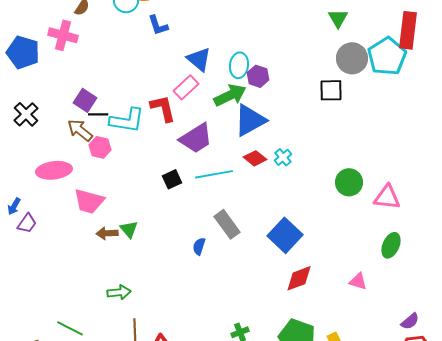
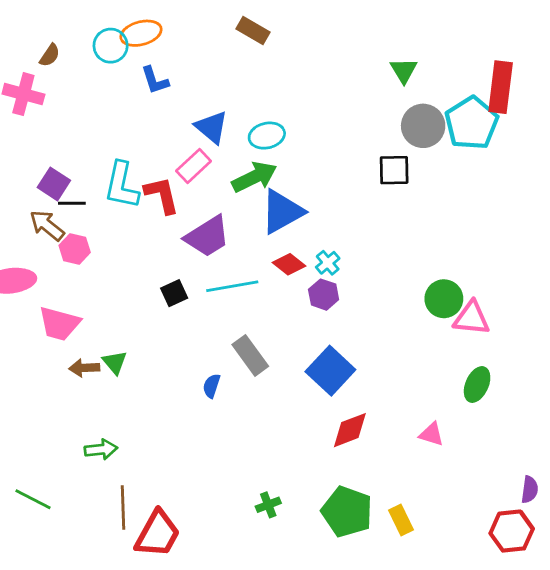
cyan ellipse: (239, 65) -> (267, 136), turned 70
purple hexagon: (258, 76) -> (324, 295), moved
cyan L-shape: (127, 120) -> (122, 185), moved, turned 93
green circle: (349, 182) -> (444, 299), moved
purple semicircle: (410, 321) -> (530, 490), moved, turned -42

